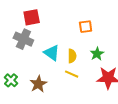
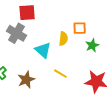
green star: (97, 54) -> (92, 45), moved
yellow semicircle: (72, 56) -> (63, 39), moved

